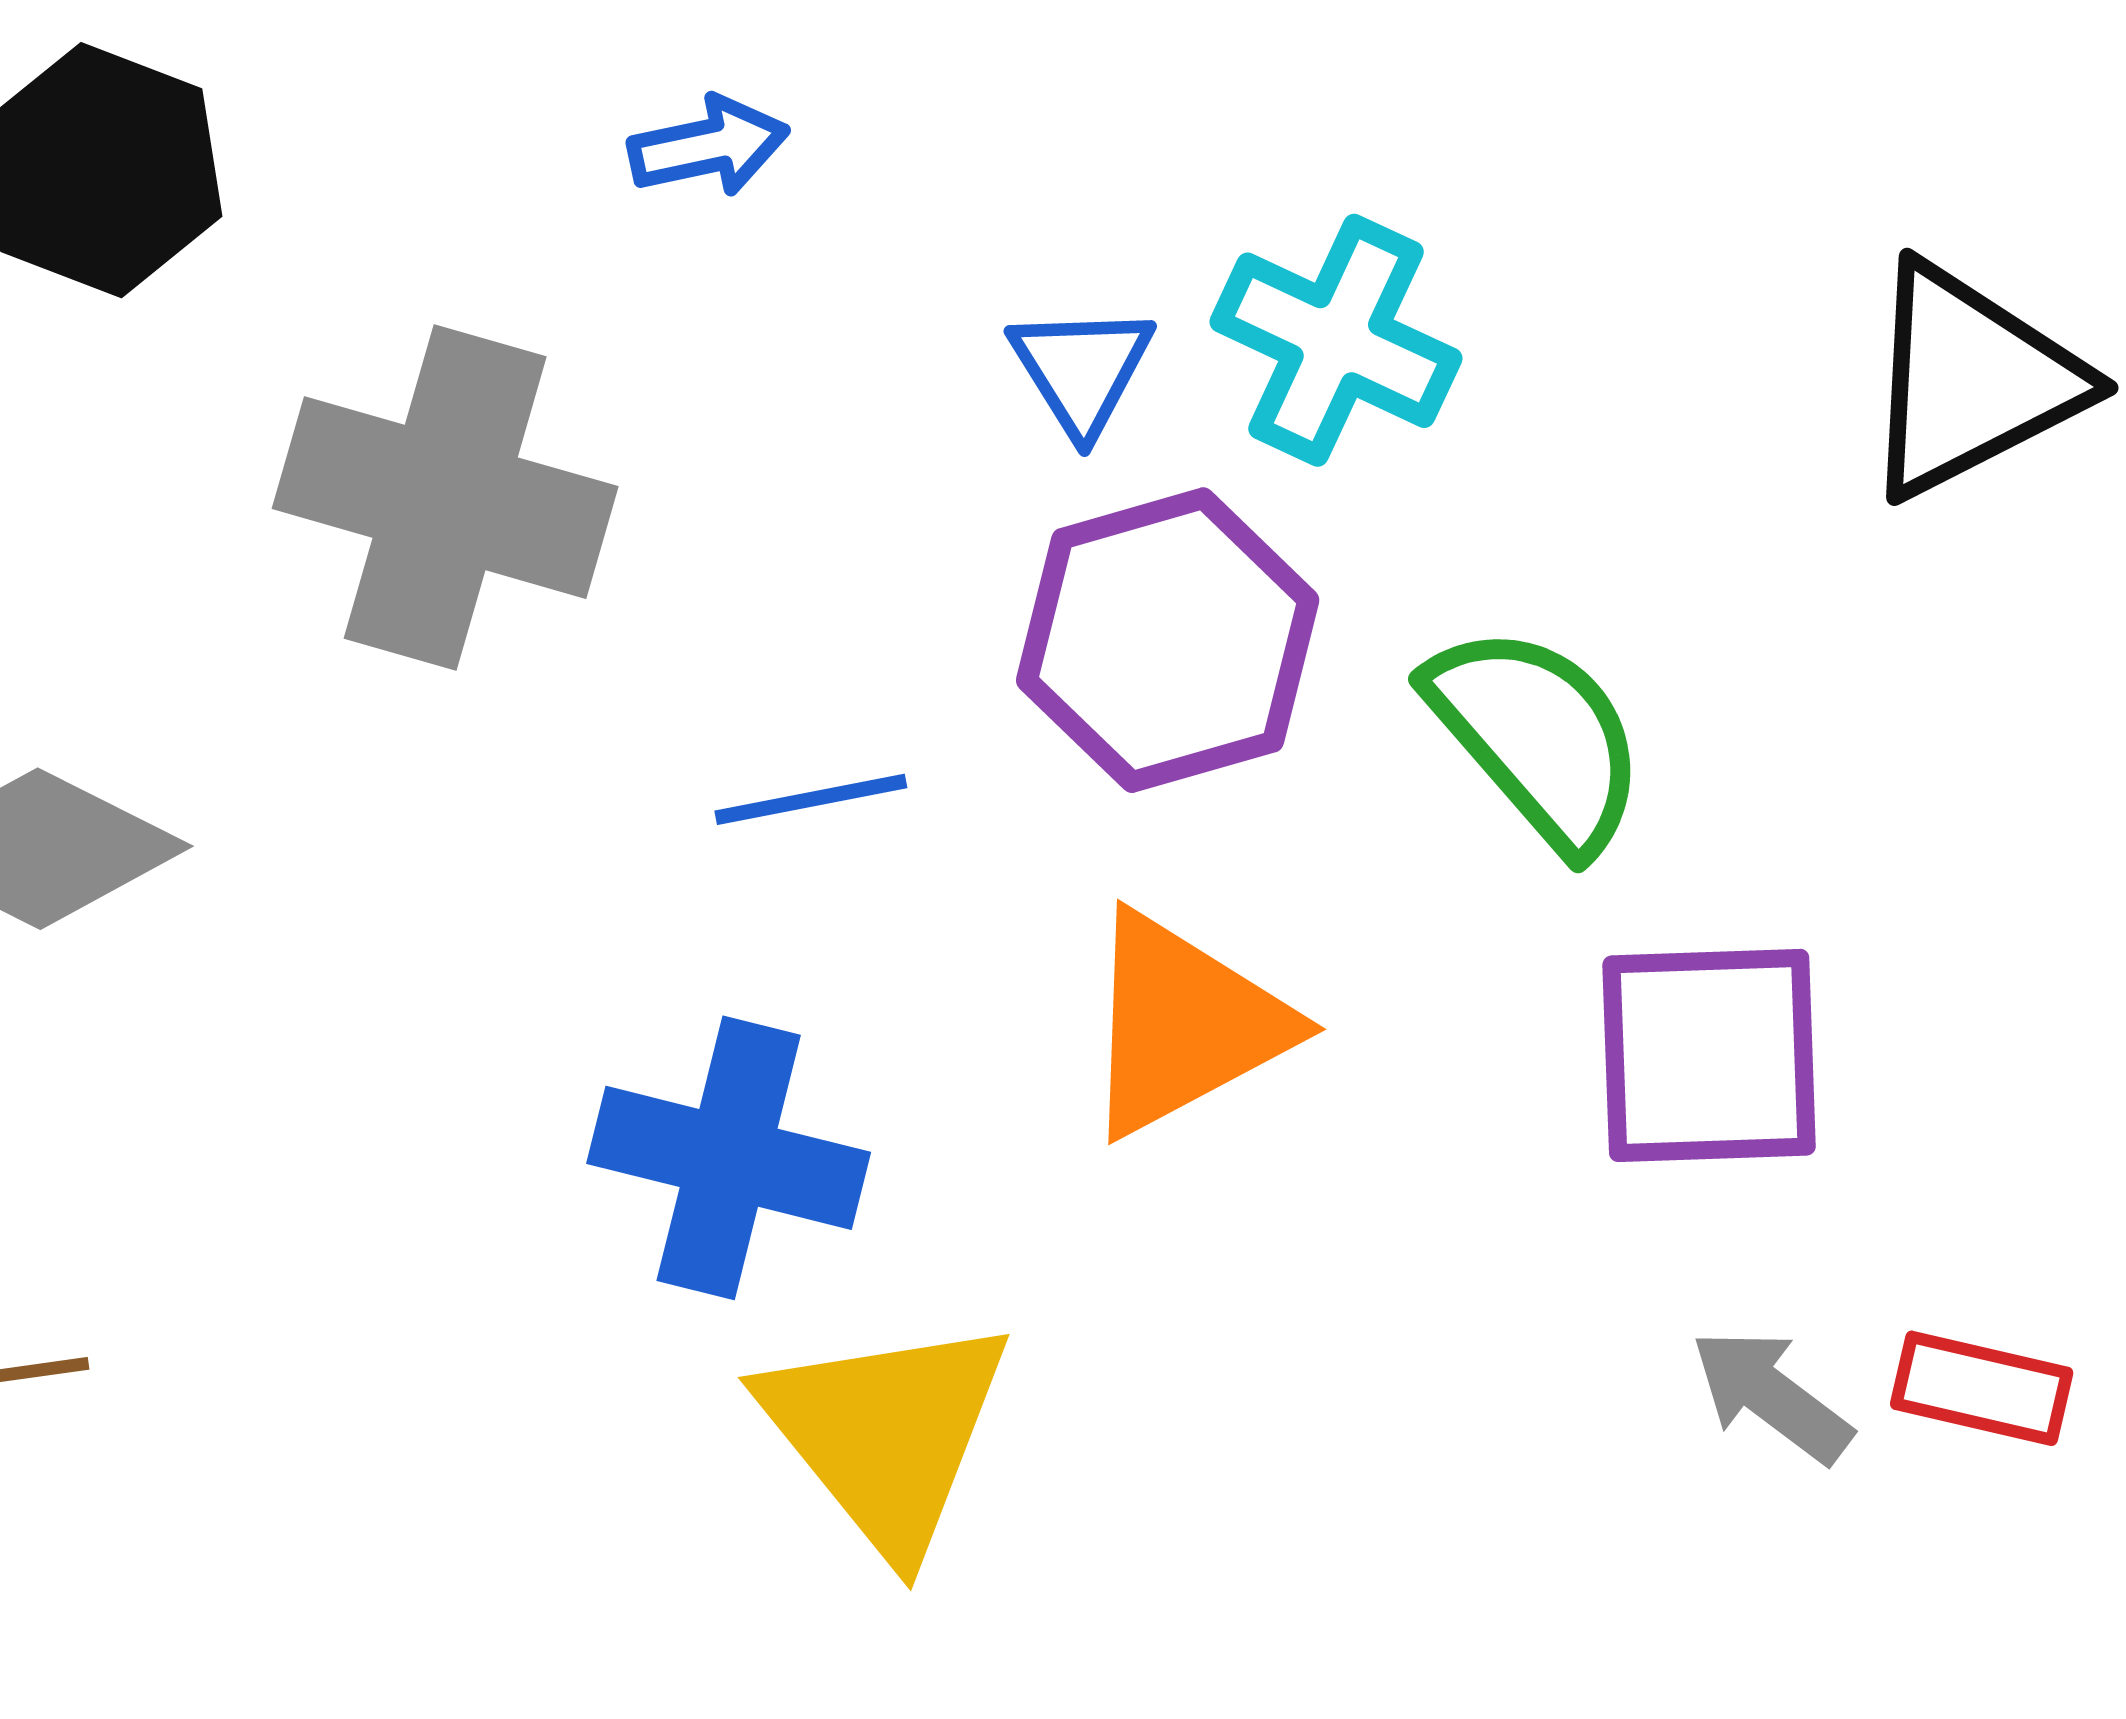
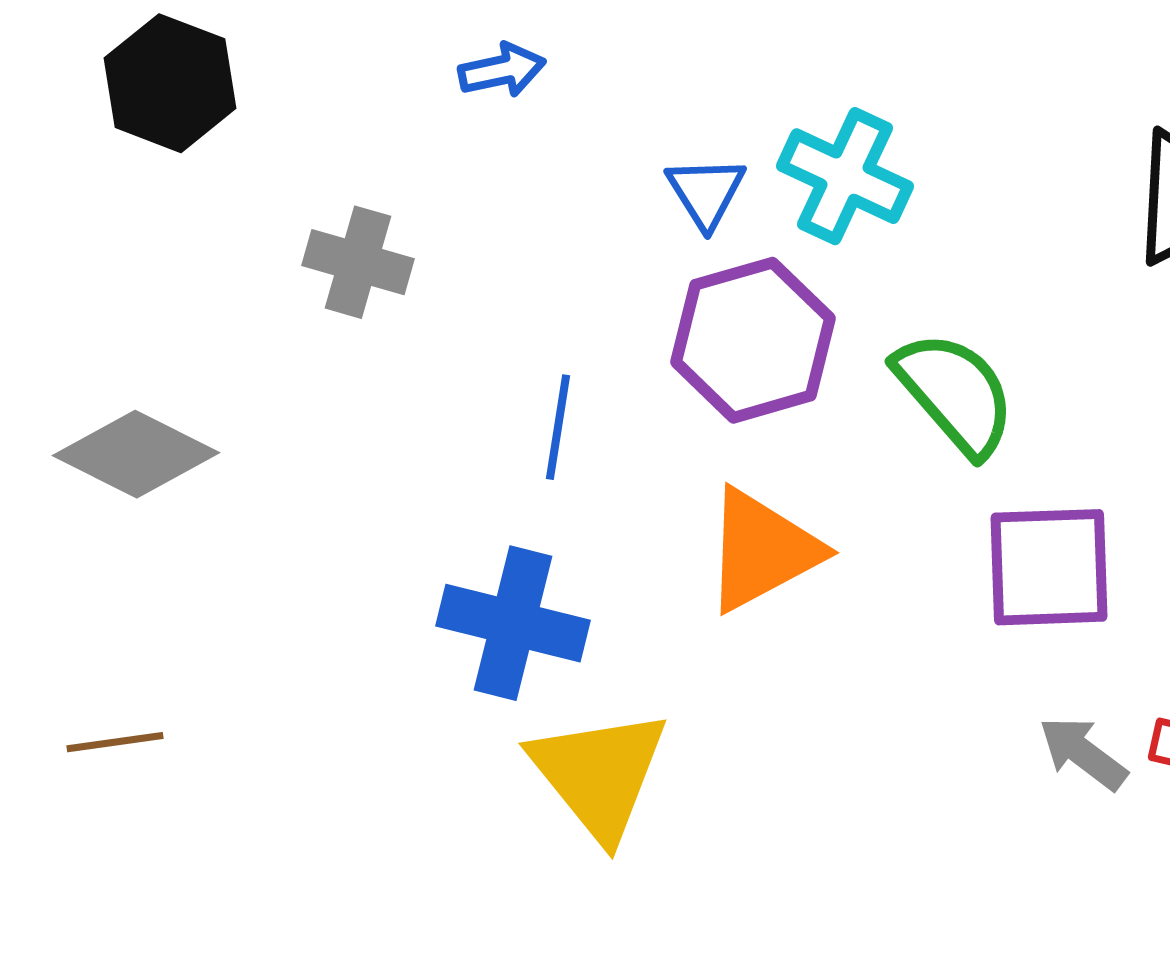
gray cross: (445, 498) -> (358, 262), size x0.6
blue line: (811, 799) -> (558, 427), turned -70

